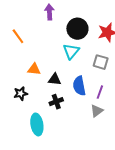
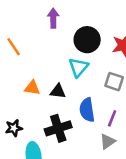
black triangle: (55, 79) -> (58, 91), moved
black star: (21, 93) -> (14, 128), moved
black cross: (56, 102) -> (58, 128), size x1.5

